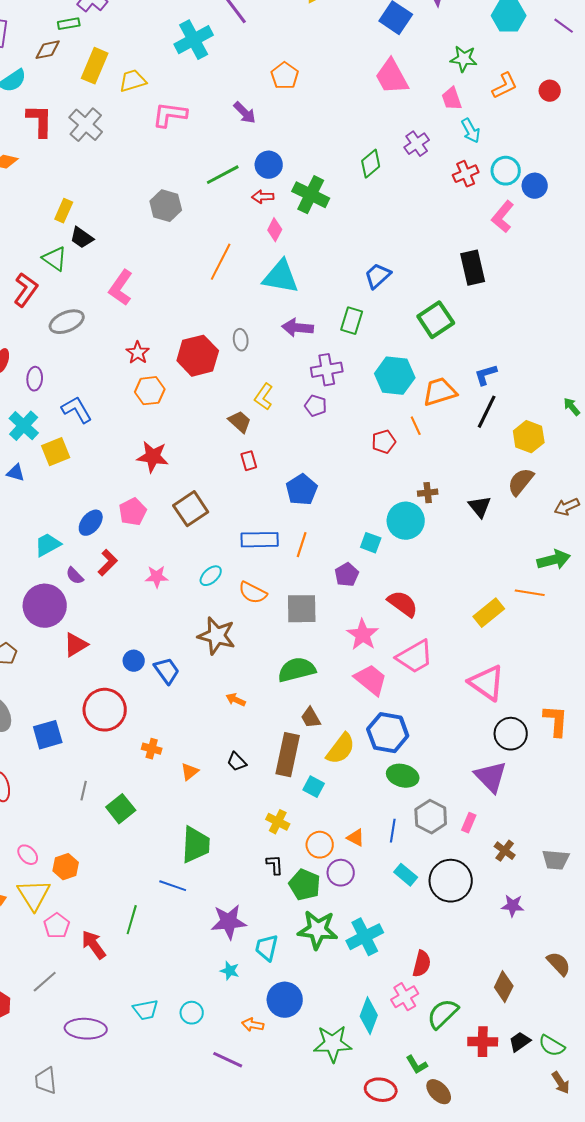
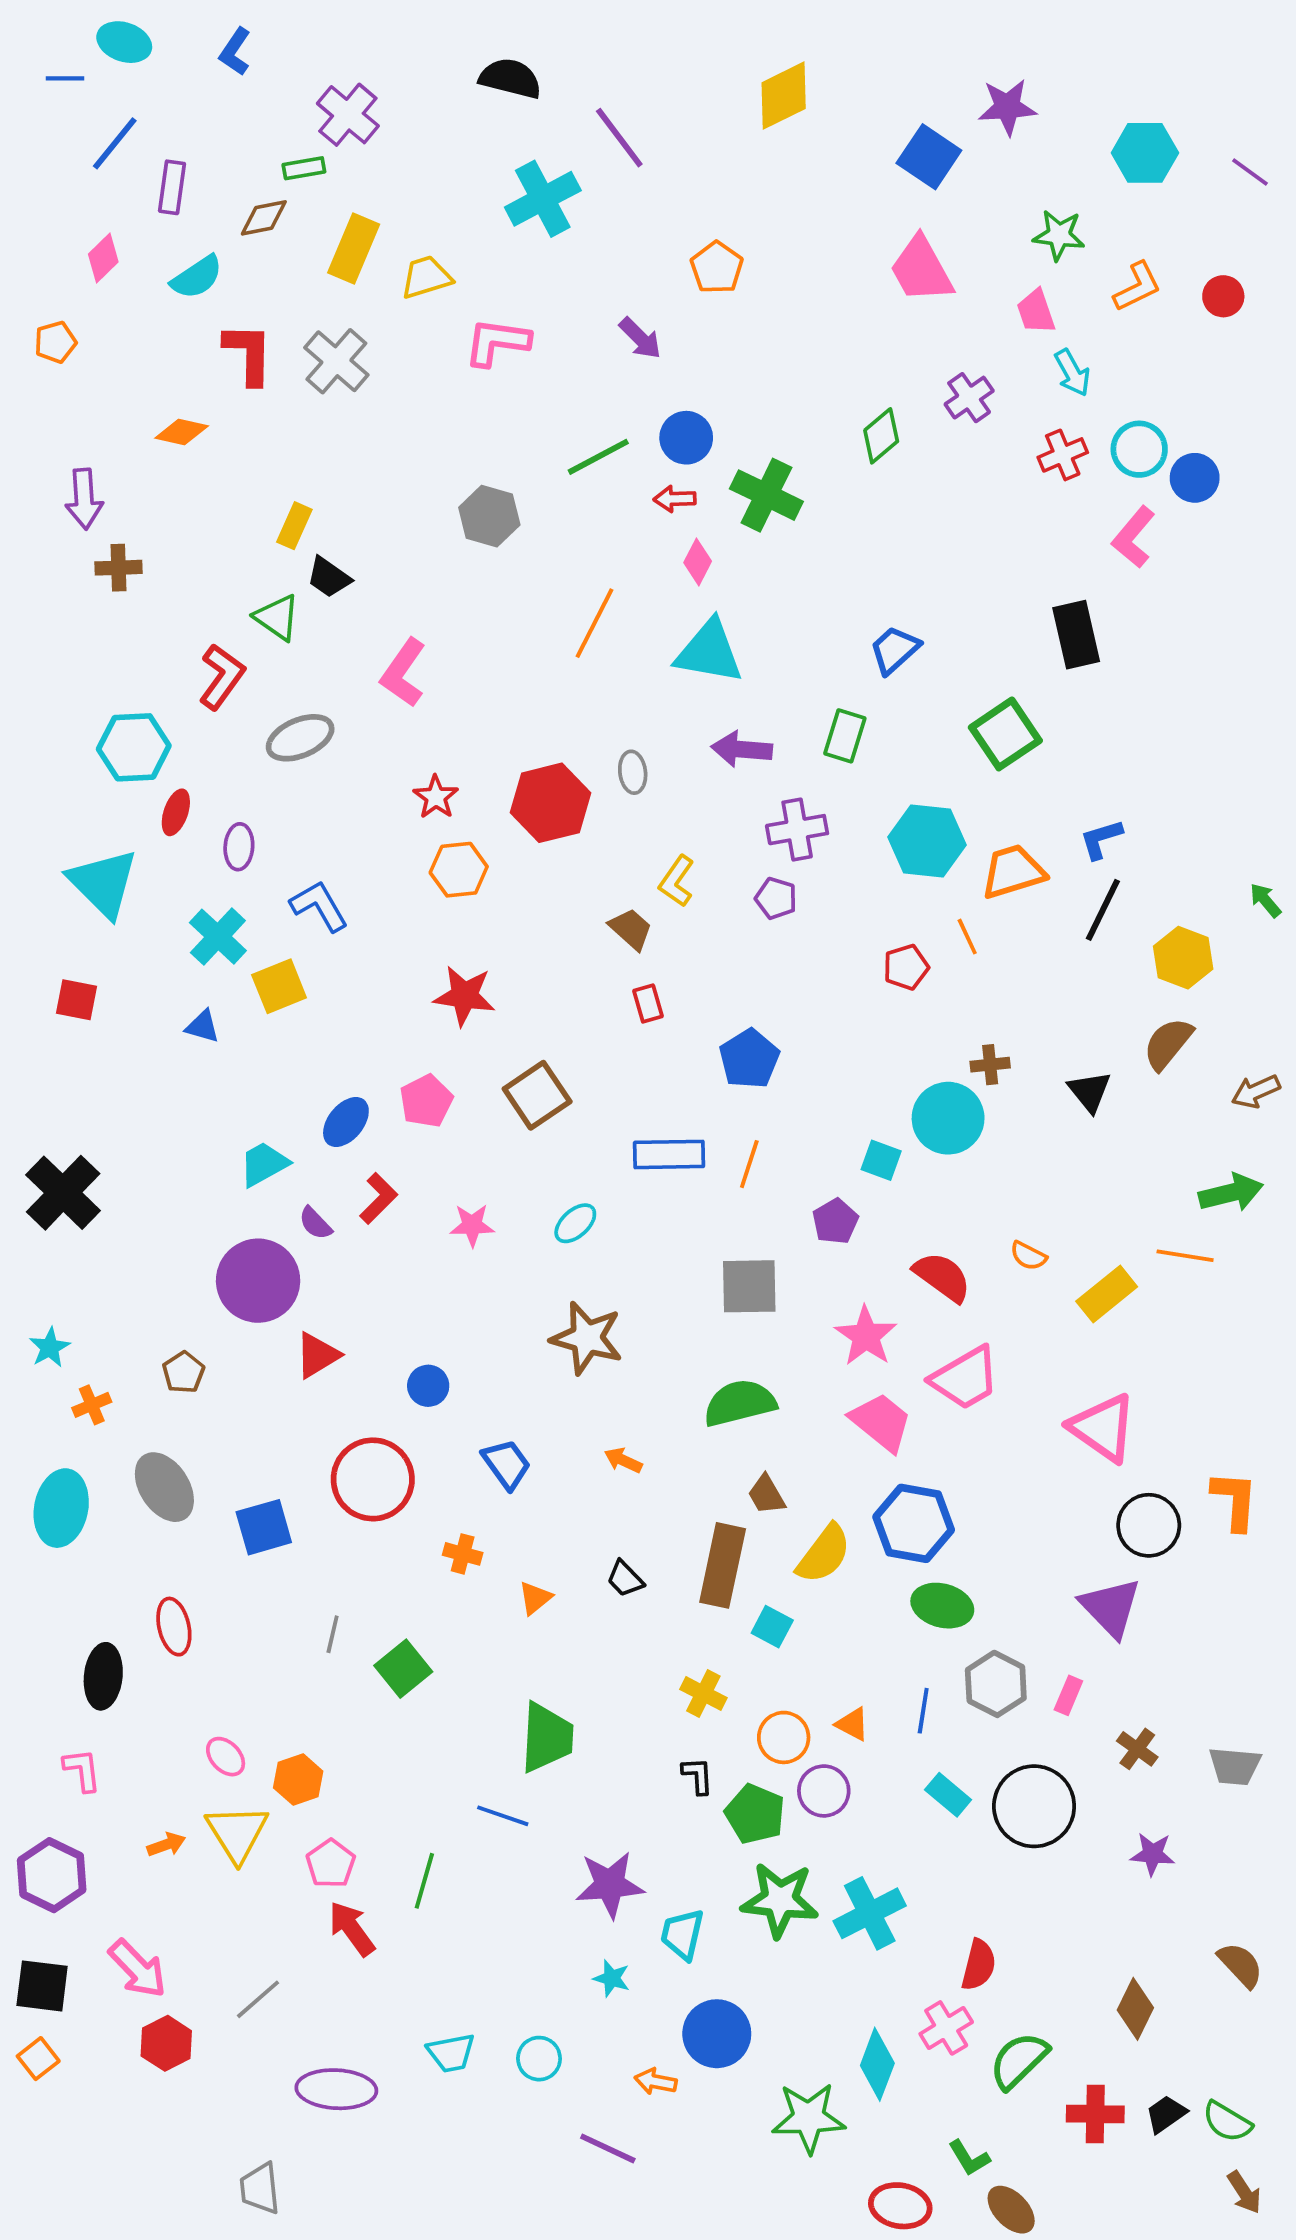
orange semicircle: (253, 593) -> (1028, 1256), moved, size x0.7
blue trapezoid: (167, 671) -> (507, 1464), moved
pink pentagon: (57, 926) -> (331, 1864), moved

